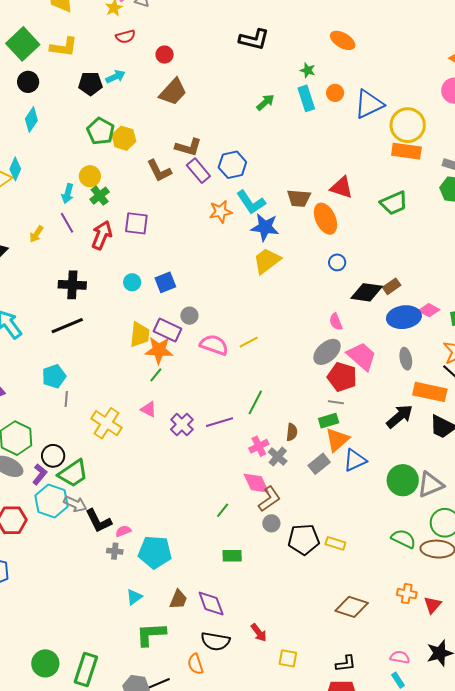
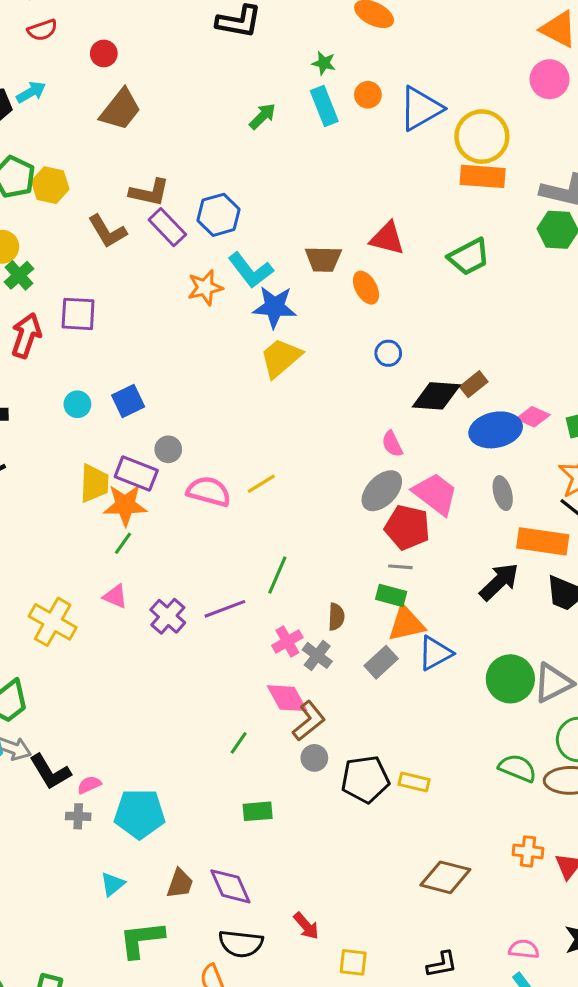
orange ellipse: (325, 219) -> (366, 288), size x0.7
green rectangle: (329, 421) -> (391, 595), turned 36
orange triangle: (337, 440) -> (406, 624), turned 32

